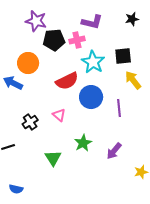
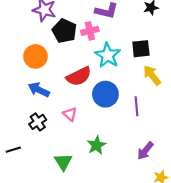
black pentagon: (54, 40) -> (64, 31), turned 30
blue arrow: (13, 83) -> (39, 90), moved
purple arrow: (114, 151) -> (145, 151), moved

